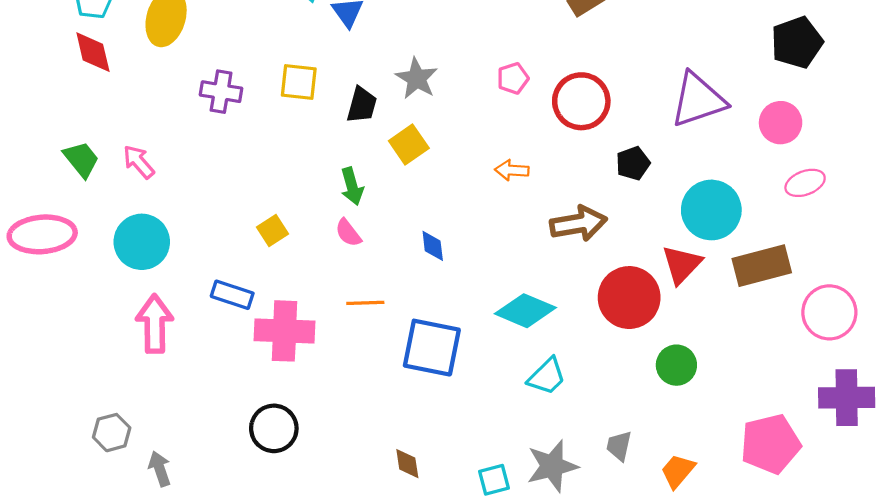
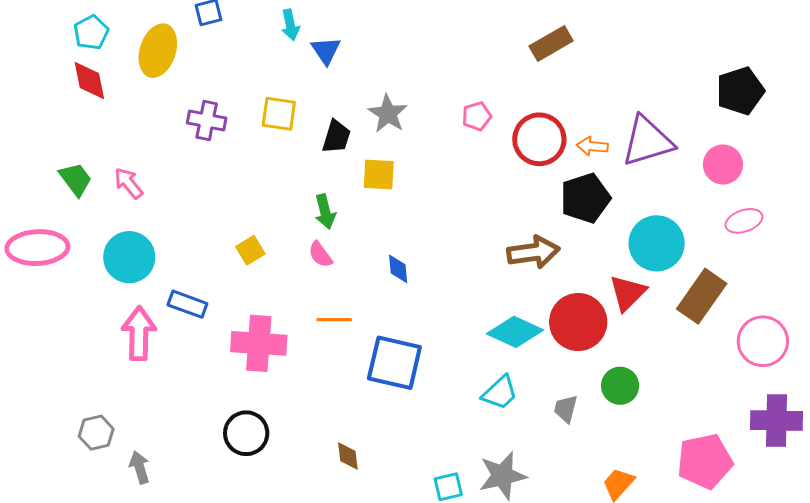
yellow square: (409, 144) -> (379, 174), turned 36
black pentagon: (633, 163) -> (585, 198), size x1.6
orange arrow: (512, 170) -> (592, 146), moved
brown rectangle: (762, 266) -> (702, 296), turned -42
blue rectangle: (232, 295) -> (187, 304), moved
cyan diamond: (525, 311) -> (515, 332), moved
gray trapezoid: (619, 446) -> (566, 409), moved
brown diamond: (407, 464) -> (348, 456), moved

